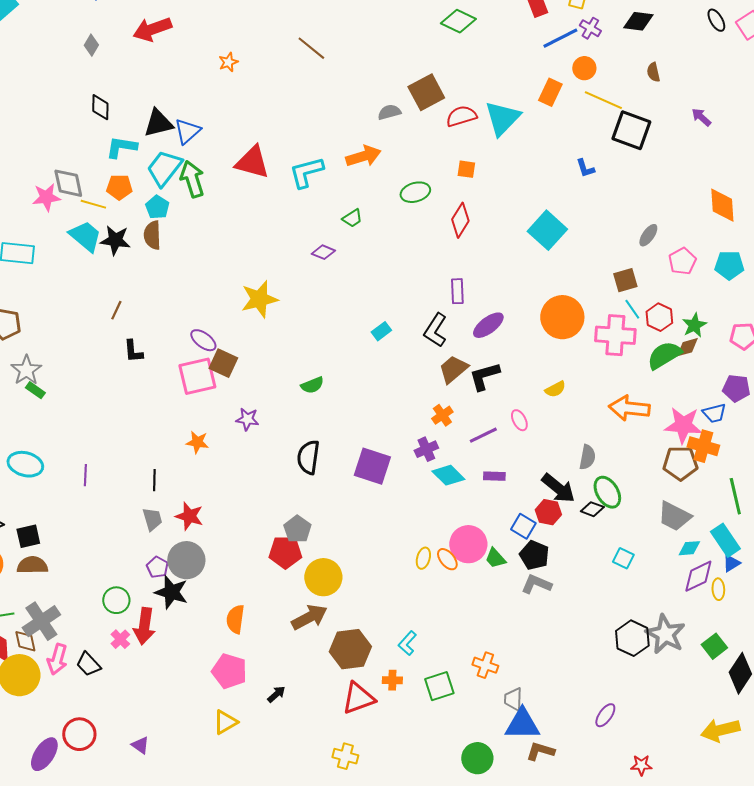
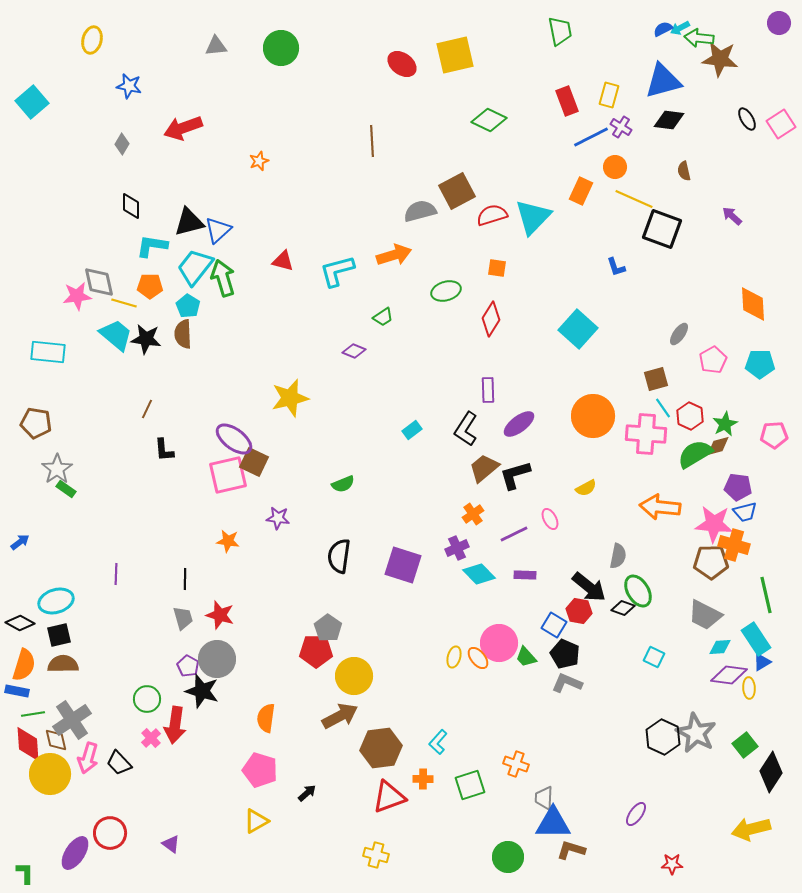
brown line: (311, 48) -> (372, 141), moved, turned 48
gray semicircle: (389, 112) -> (420, 211), size x1.4
red triangle: (252, 162) -> (283, 261), size x0.6
purple ellipse: (203, 340) -> (234, 439), size x1.4
purple pentagon: (736, 388) -> (738, 487), moved
cyan ellipse: (25, 464) -> (56, 601), moved, turned -32
purple diamond: (698, 576) -> (729, 675), turned 33

